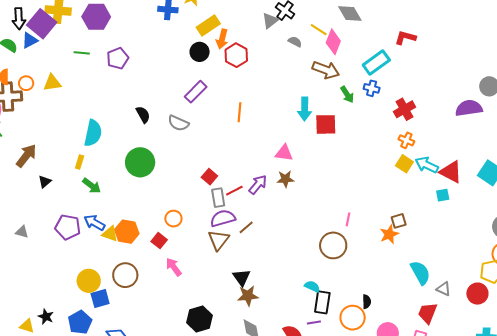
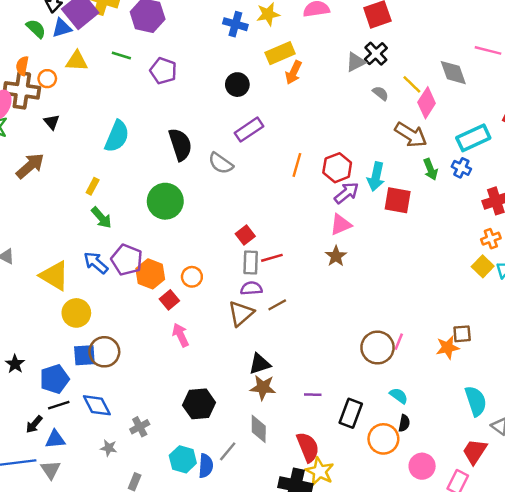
black circle: (200, 52) -> (237, 85), moved
red hexagon: (236, 55) -> (337, 168), moved
purple pentagon: (118, 58) -> (163, 71), turned 30
yellow triangle: (52, 83) -> (77, 61), moved
black semicircle: (143, 115) -> (180, 144), size x1.5
cyan semicircle: (93, 133) -> (117, 136), moved
orange cross: (406, 140) -> (491, 239), turned 35
pink triangle: (284, 153) -> (341, 224), turned -42
brown star: (285, 179) -> (336, 256), turned 30
black triangle: (45, 182) -> (52, 122), moved, turned -40
purple arrow: (258, 185) -> (347, 193), moved
purple semicircle: (223, 218) -> (251, 288), size x0.7
pink line: (348, 219) -> (399, 342), moved
purple pentagon: (68, 227) -> (127, 260), moved
orange hexagon: (127, 232) -> (150, 274), moved
yellow triangle: (110, 234) -> (54, 276), moved, size x1.5
brown circle: (125, 275) -> (104, 352), moved
black triangle: (242, 277) -> (260, 364), turned 36
yellow circle: (89, 281) -> (76, 313), moved
cyan semicircle: (312, 286) -> (399, 396), moved
purple line: (314, 323) -> (313, 395), moved

